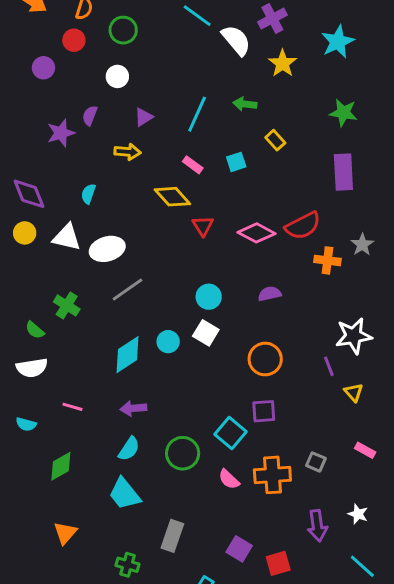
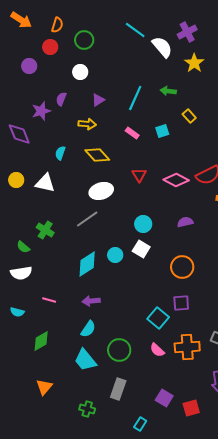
purple diamond: (29, 194) -> (19, 134), moved
yellow diamond: (172, 197) -> (97, 155), moved
white ellipse: (107, 249) -> (101, 191), moved
green circle: (183, 453) -> (119, 350), moved

